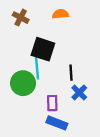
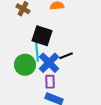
black line: (71, 73) -> (66, 56), turned 72
blue cross: (79, 93) -> (49, 63), moved, size x1.5

